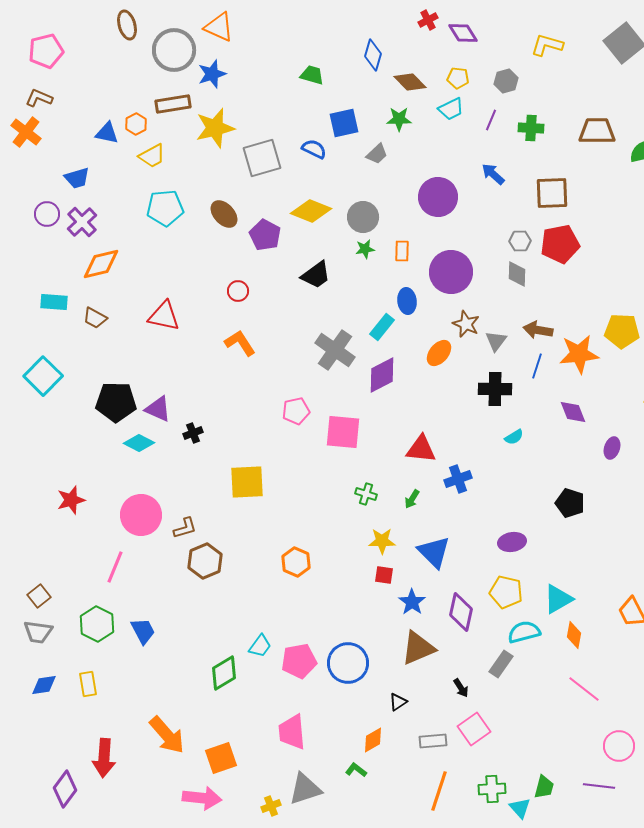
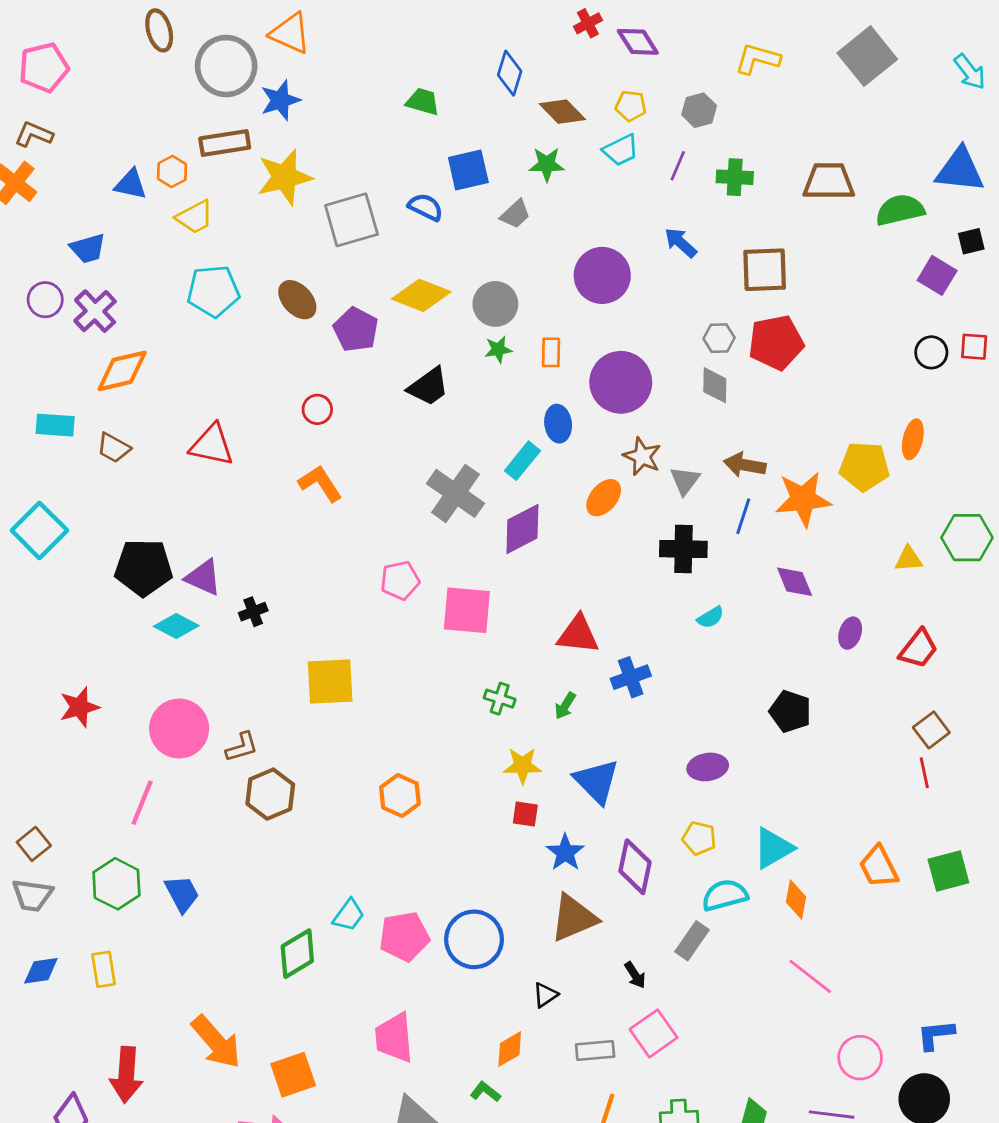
yellow pentagon: (506, 592) -> (699, 838), size x0.7

